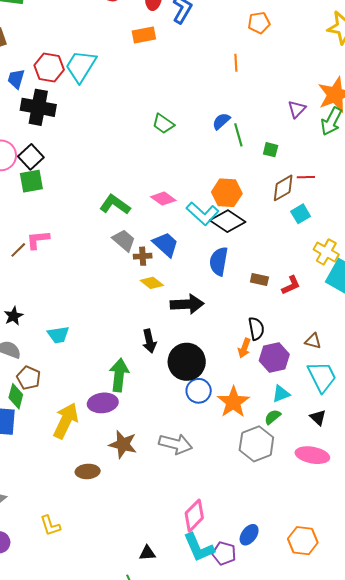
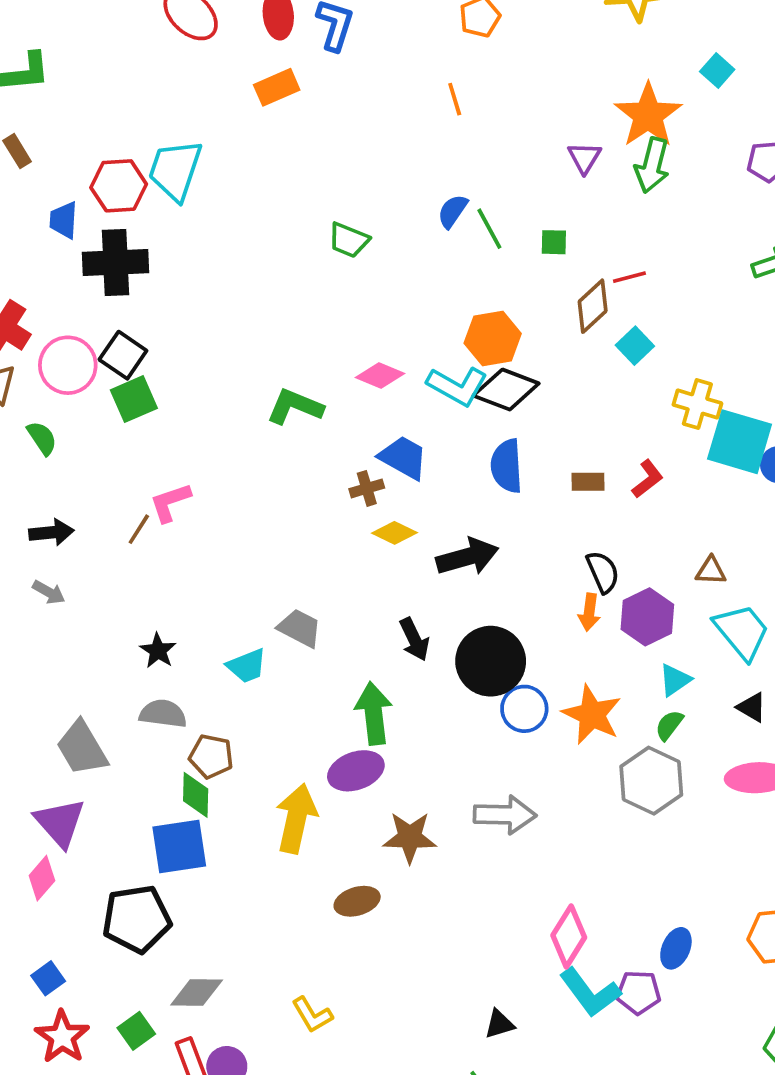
gray trapezoid: (124, 240) -> (300, 628), moved

